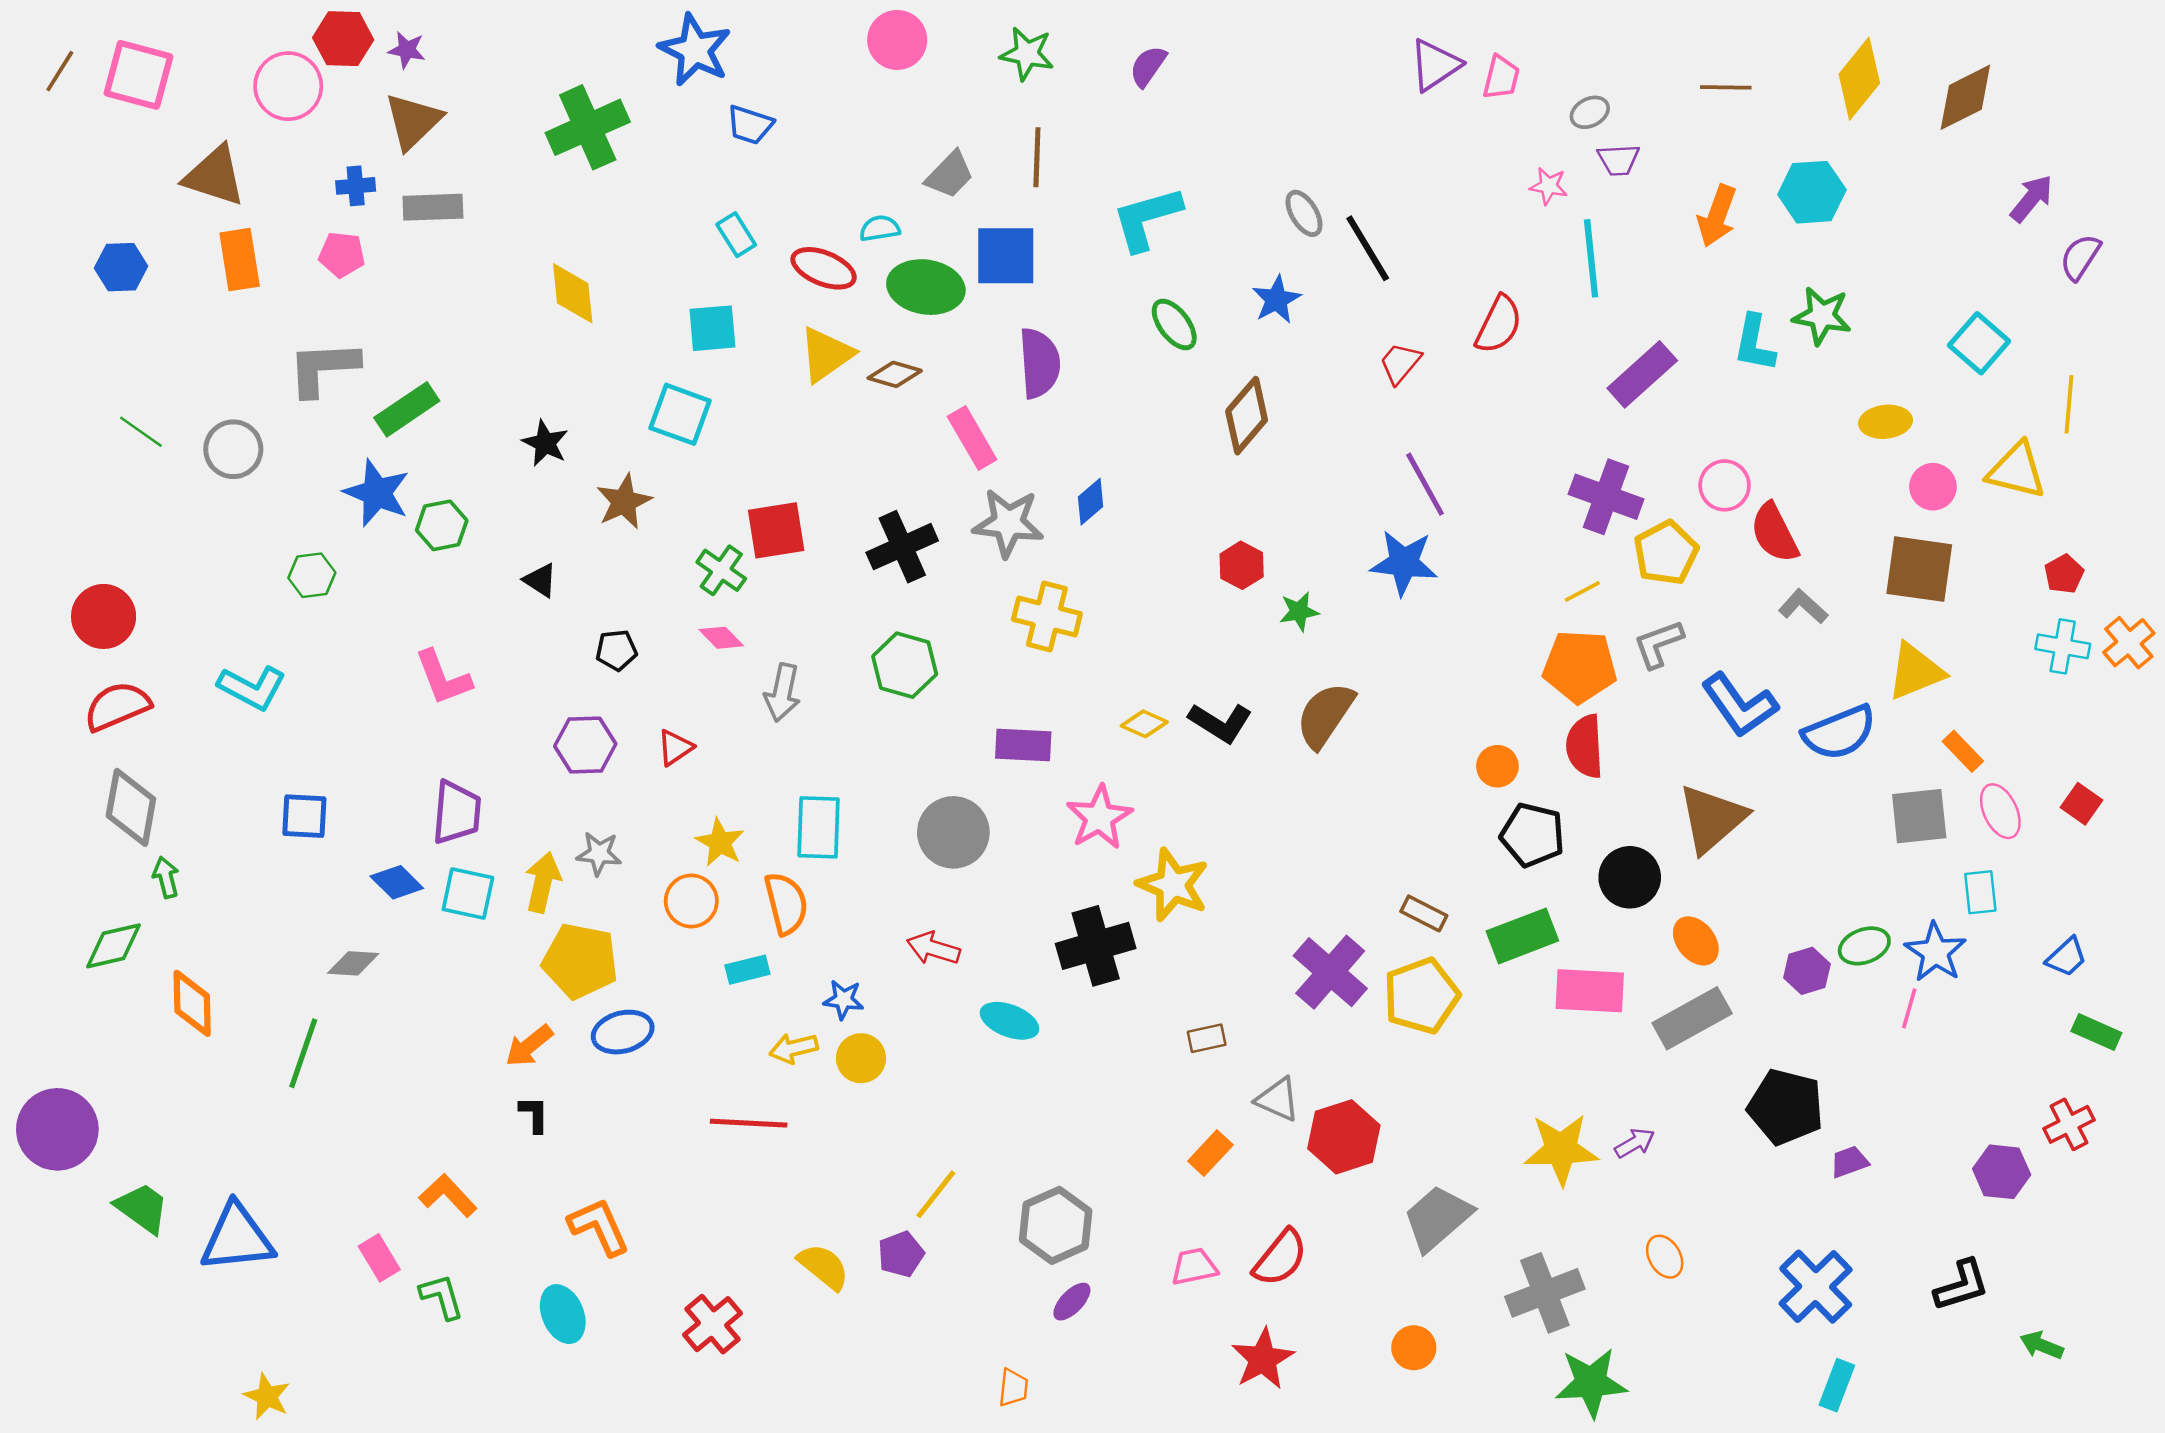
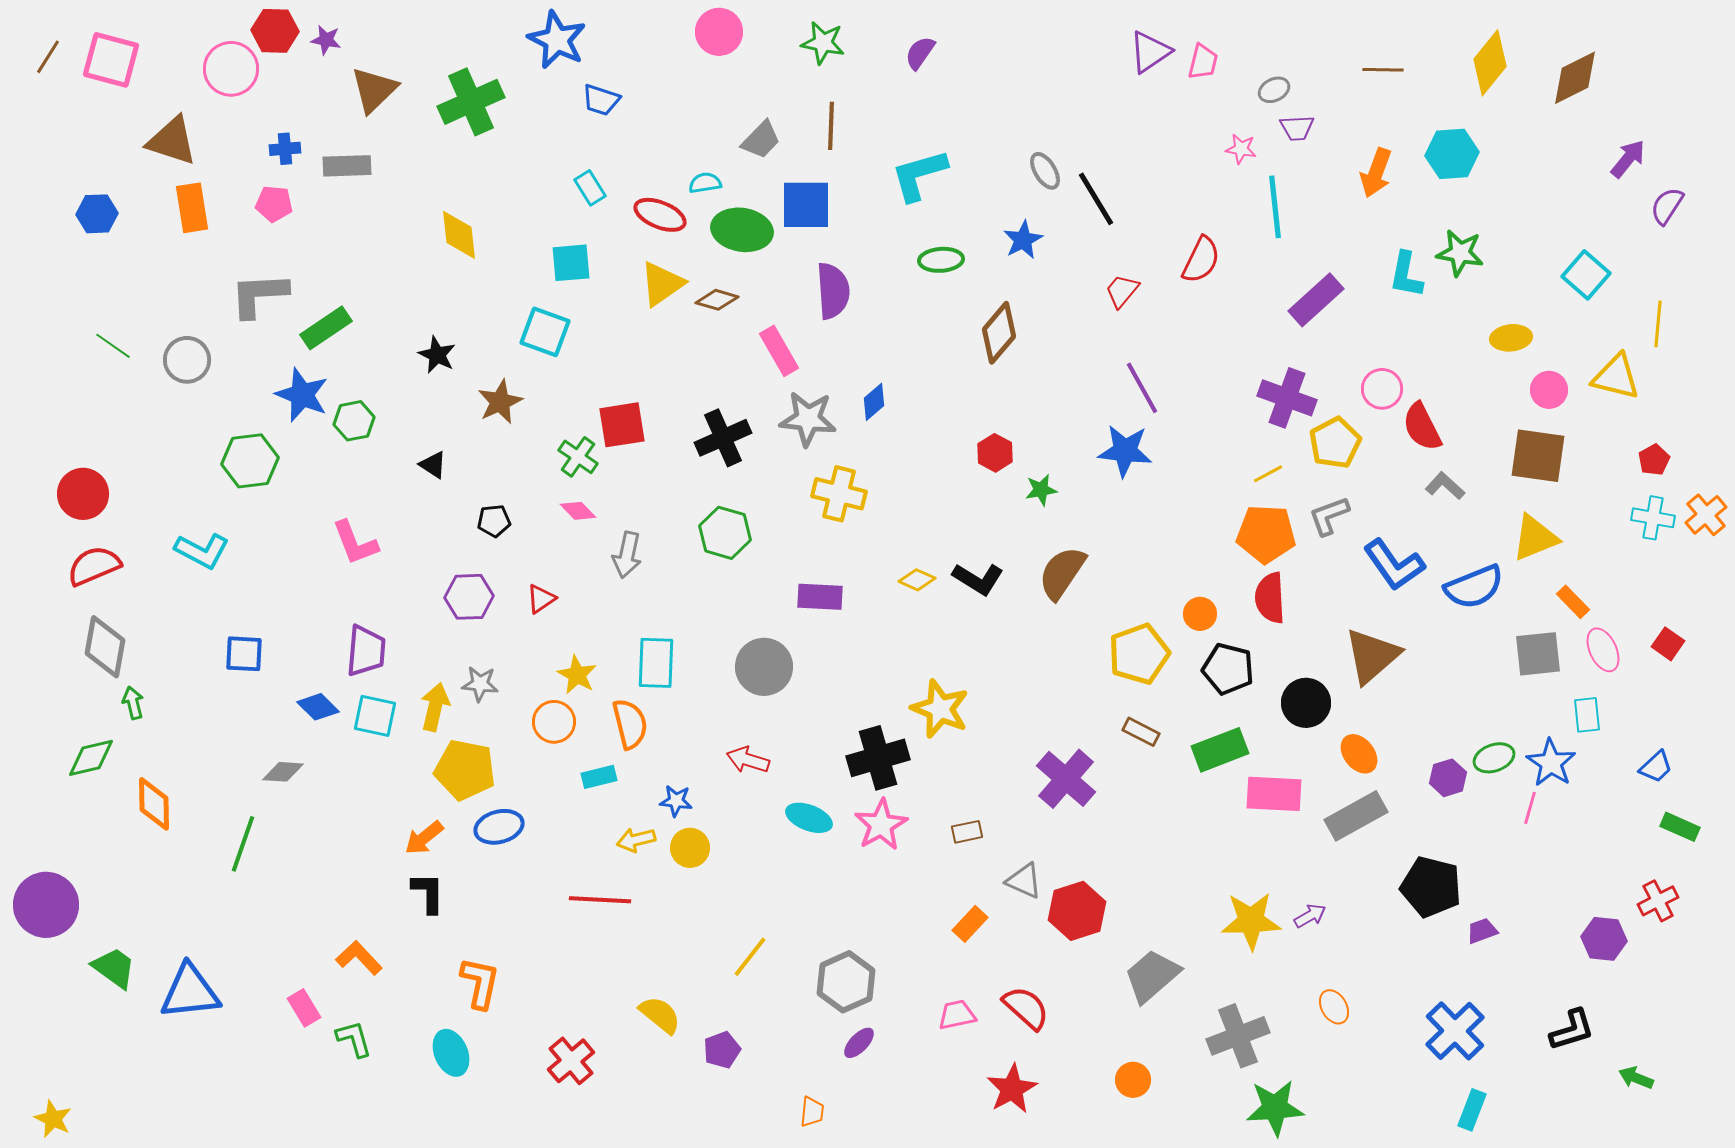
brown triangle: (413, 121) -> (374, 90), moved
green ellipse: (1174, 324) -> (941, 260), turned -57
green hexagon: (312, 575) -> (250, 461), size x1.5
pink star: (1099, 817) -> (881, 825), moved
yellow pentagon: (1421, 996) -> (1139, 654), moved
black L-shape: (534, 1114) -> (428, 893), size x1.4
orange L-shape: (599, 1227) -> (480, 983), turned 36
purple pentagon: (901, 1254) -> (722, 1050), moved
red semicircle: (1280, 1258) -> (1026, 1008), turned -87
yellow star: (267, 1396) -> (53, 1119), moved

